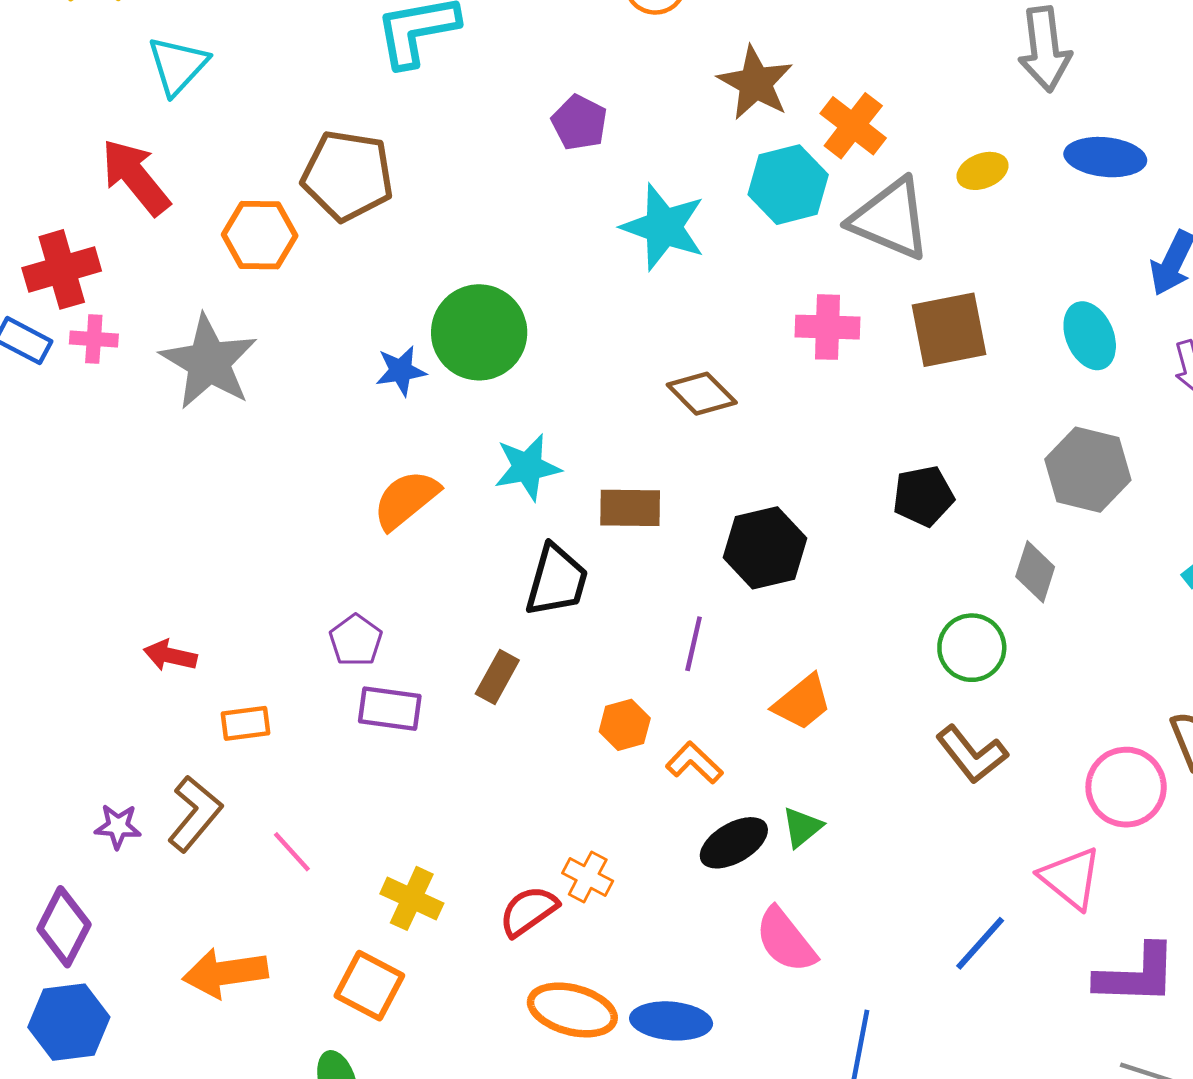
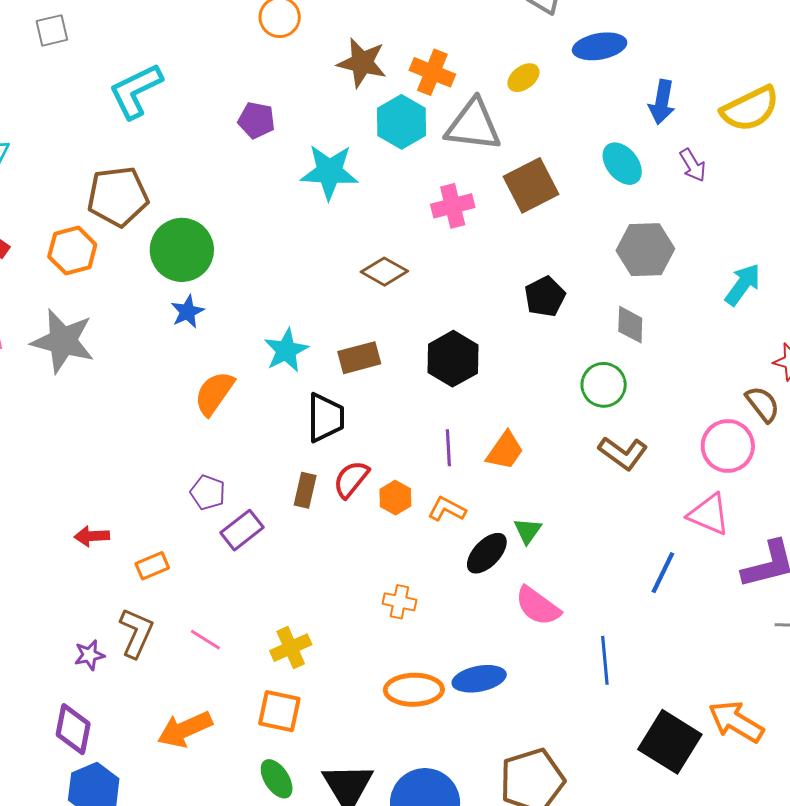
green circle: (479, 332) -> (182, 250), moved
purple line: (694, 644) -> (448, 448), moved
purple rectangle: (390, 709) -> (242, 530), turned -30
yellow cross: (412, 898) -> (291, 648), turned -33
red semicircle: (529, 911) -> (351, 479), moved

